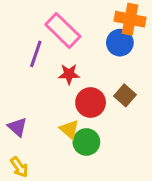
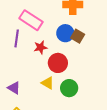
blue circle: (120, 43) -> (65, 33), moved
brown square: (125, 95) -> (78, 36), moved
green circle: (86, 142) -> (69, 88), moved

